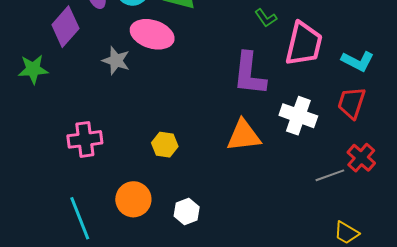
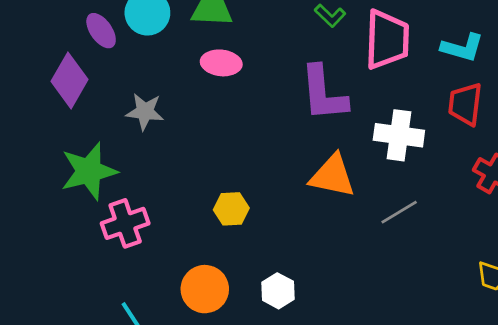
pink ellipse: (152, 34) -> (221, 63), moved, size x0.7
green star: (33, 69) -> (89, 171), moved, size x1.4
orange triangle: (244, 136) -> (332, 176), turned 30
gray line: (330, 175) -> (399, 212), moved

